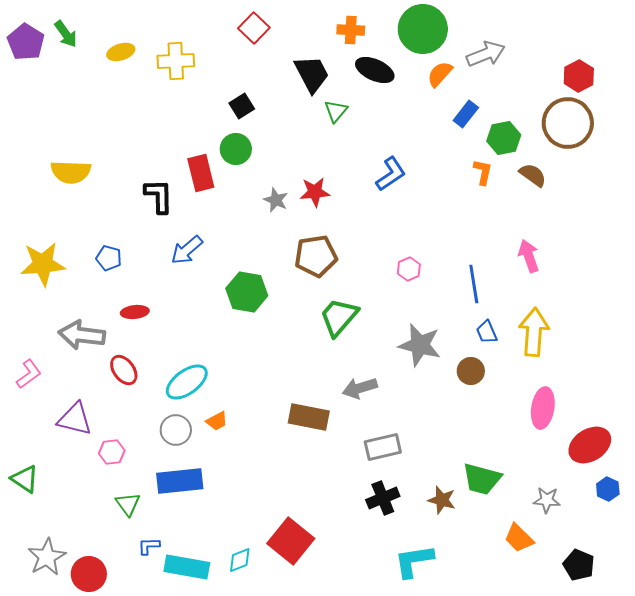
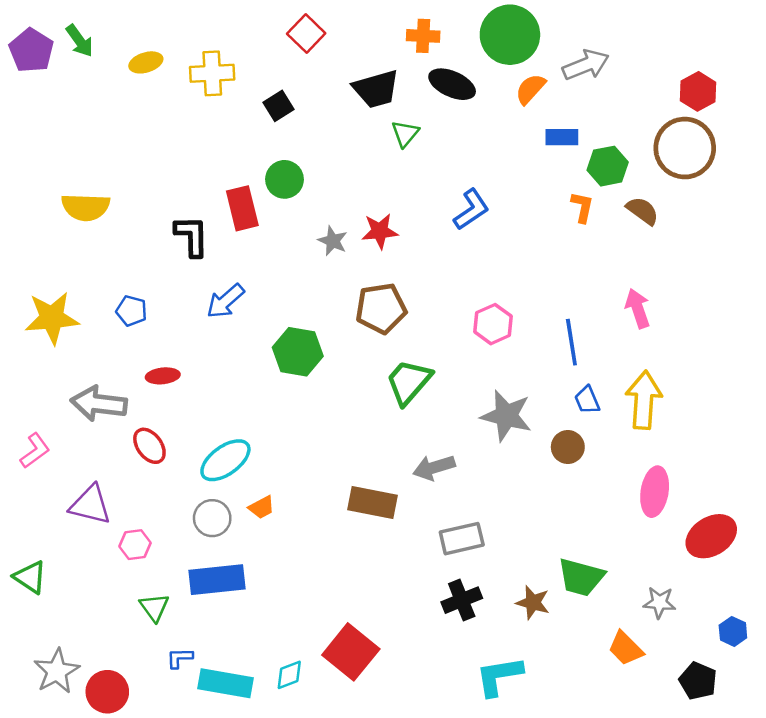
black trapezoid: (312, 74) -> (376, 89), turned 102
black square: (242, 106) -> (278, 106), moved
blue rectangle: (466, 114) -> (562, 137), turned 52
pink hexagon: (409, 269) -> (493, 324), size x1.4
blue hexagon: (608, 489) -> (733, 631), moved

